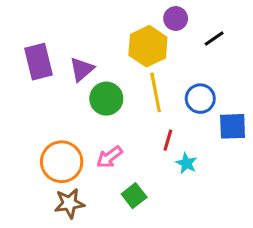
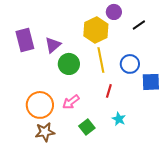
cyan star: (186, 163) -> (119, 119), moved

